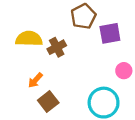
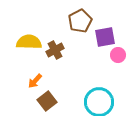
pink circle: (124, 71) -> (118, 55), moved

